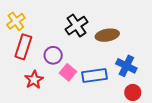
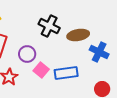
black cross: (76, 26) -> (49, 26), turned -30
blue cross: (126, 66) -> (99, 52), moved

